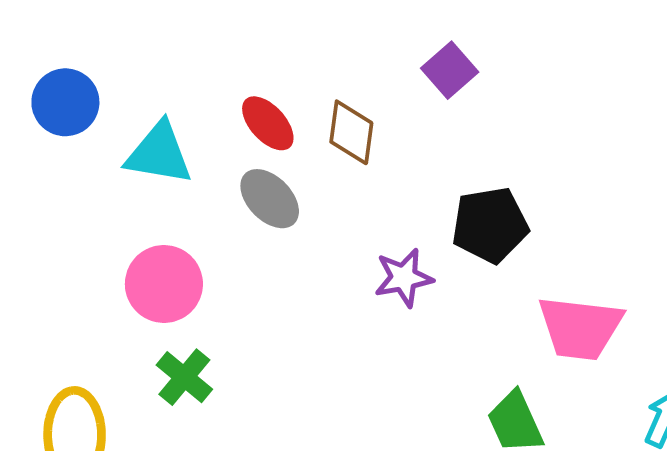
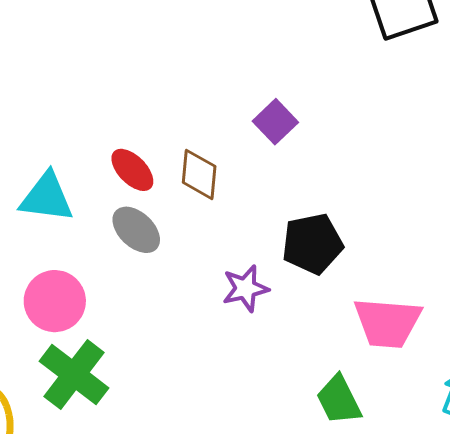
green cross: (184, 377) -> (74, 375), size x1.5

